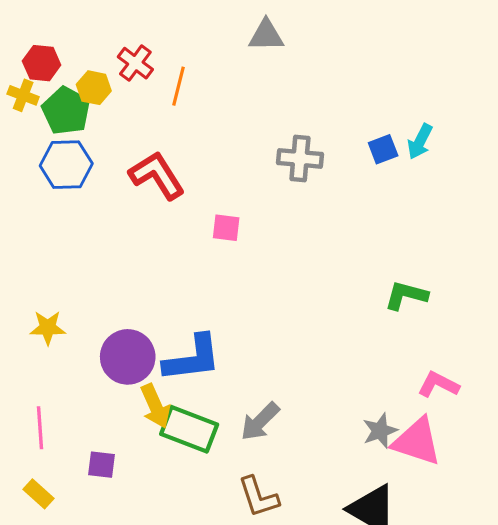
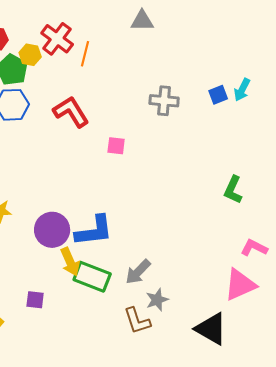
red cross: (135, 63) -> (57, 39), size x1.4
green L-shape: (406, 295) -> (233, 190), turned -80
gray star: (380, 431) -> (157, 300), moved
pink triangle: (417, 442) -> (240, 285), turned -42

